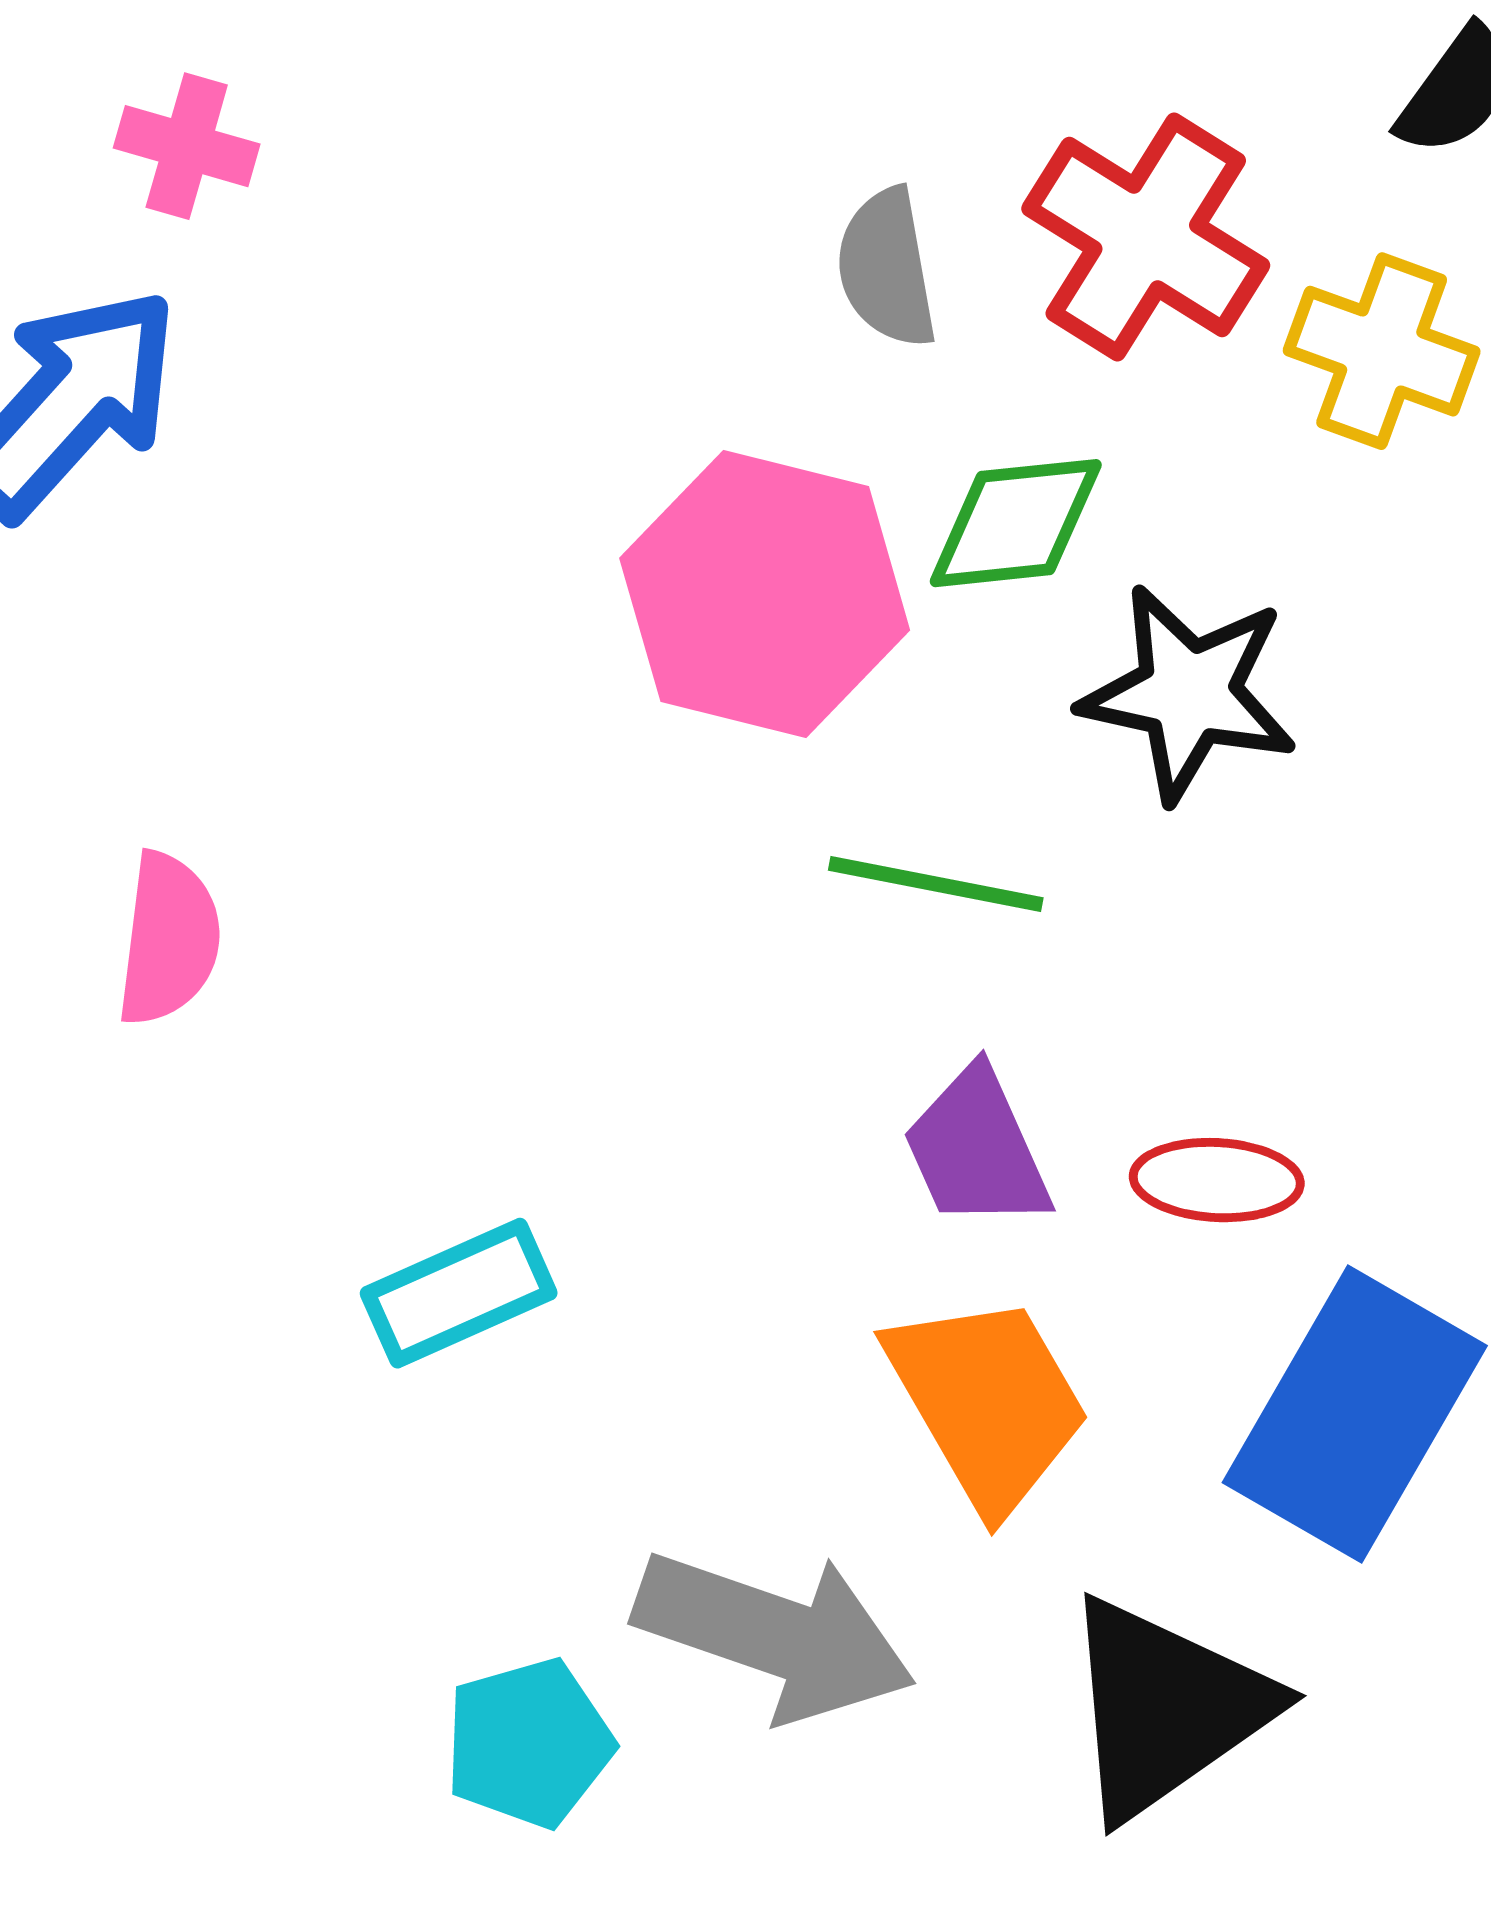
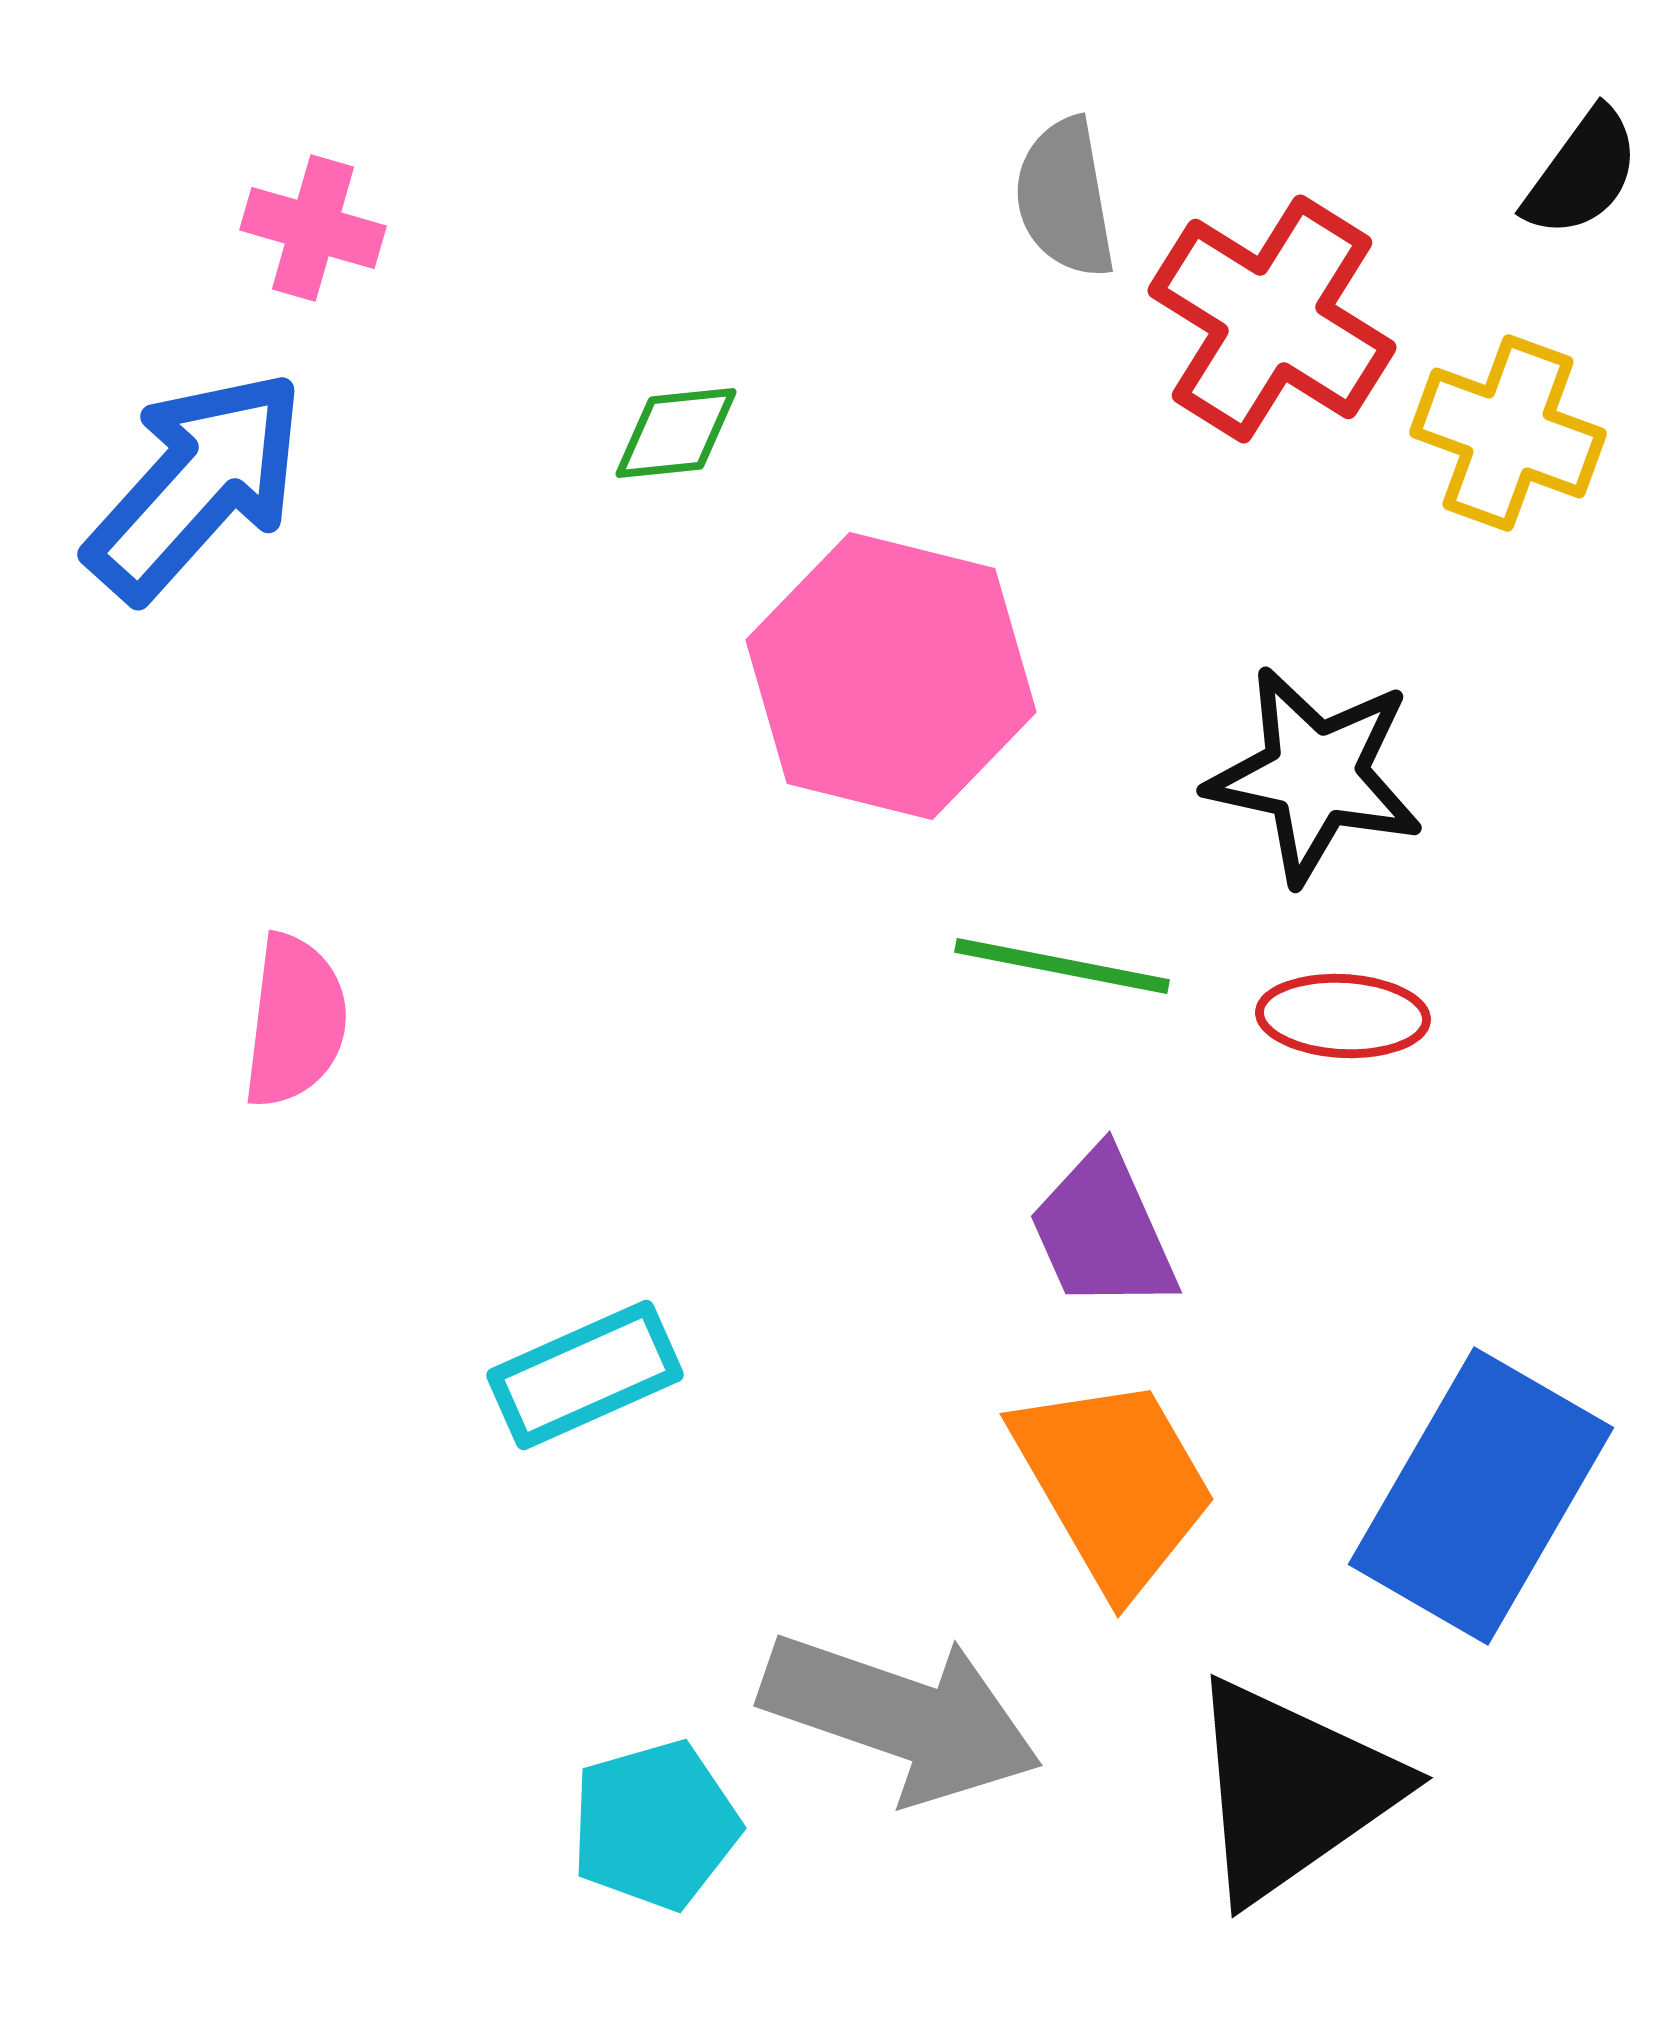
gray semicircle: (887, 268) -> (1065, 198), moved
green diamond: (1016, 523) -> (676, 433), moved, size x0.7
red ellipse: (1217, 1180) -> (1343, 1016), moved

